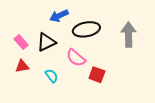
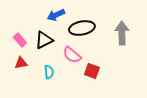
cyan semicircle: (52, 76) -> (49, 72), turned 32

